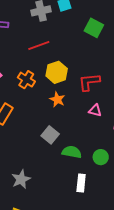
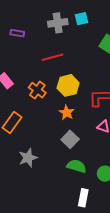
gray square: (50, 135) -> (70, 139), moved
gray star: (21, 179) -> (28, 158), moved

